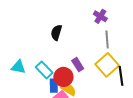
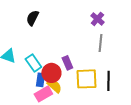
black semicircle: (56, 32) -> (32, 18), moved
yellow square: (107, 65) -> (86, 79), moved, turned 30

